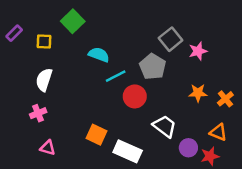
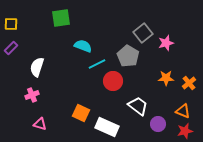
green square: (73, 21) -> (61, 18), turned 36
purple rectangle: (14, 33) -> (11, 48), moved
yellow square: (44, 42) -> (11, 24), moved
red star: (210, 156) -> (185, 131), moved

